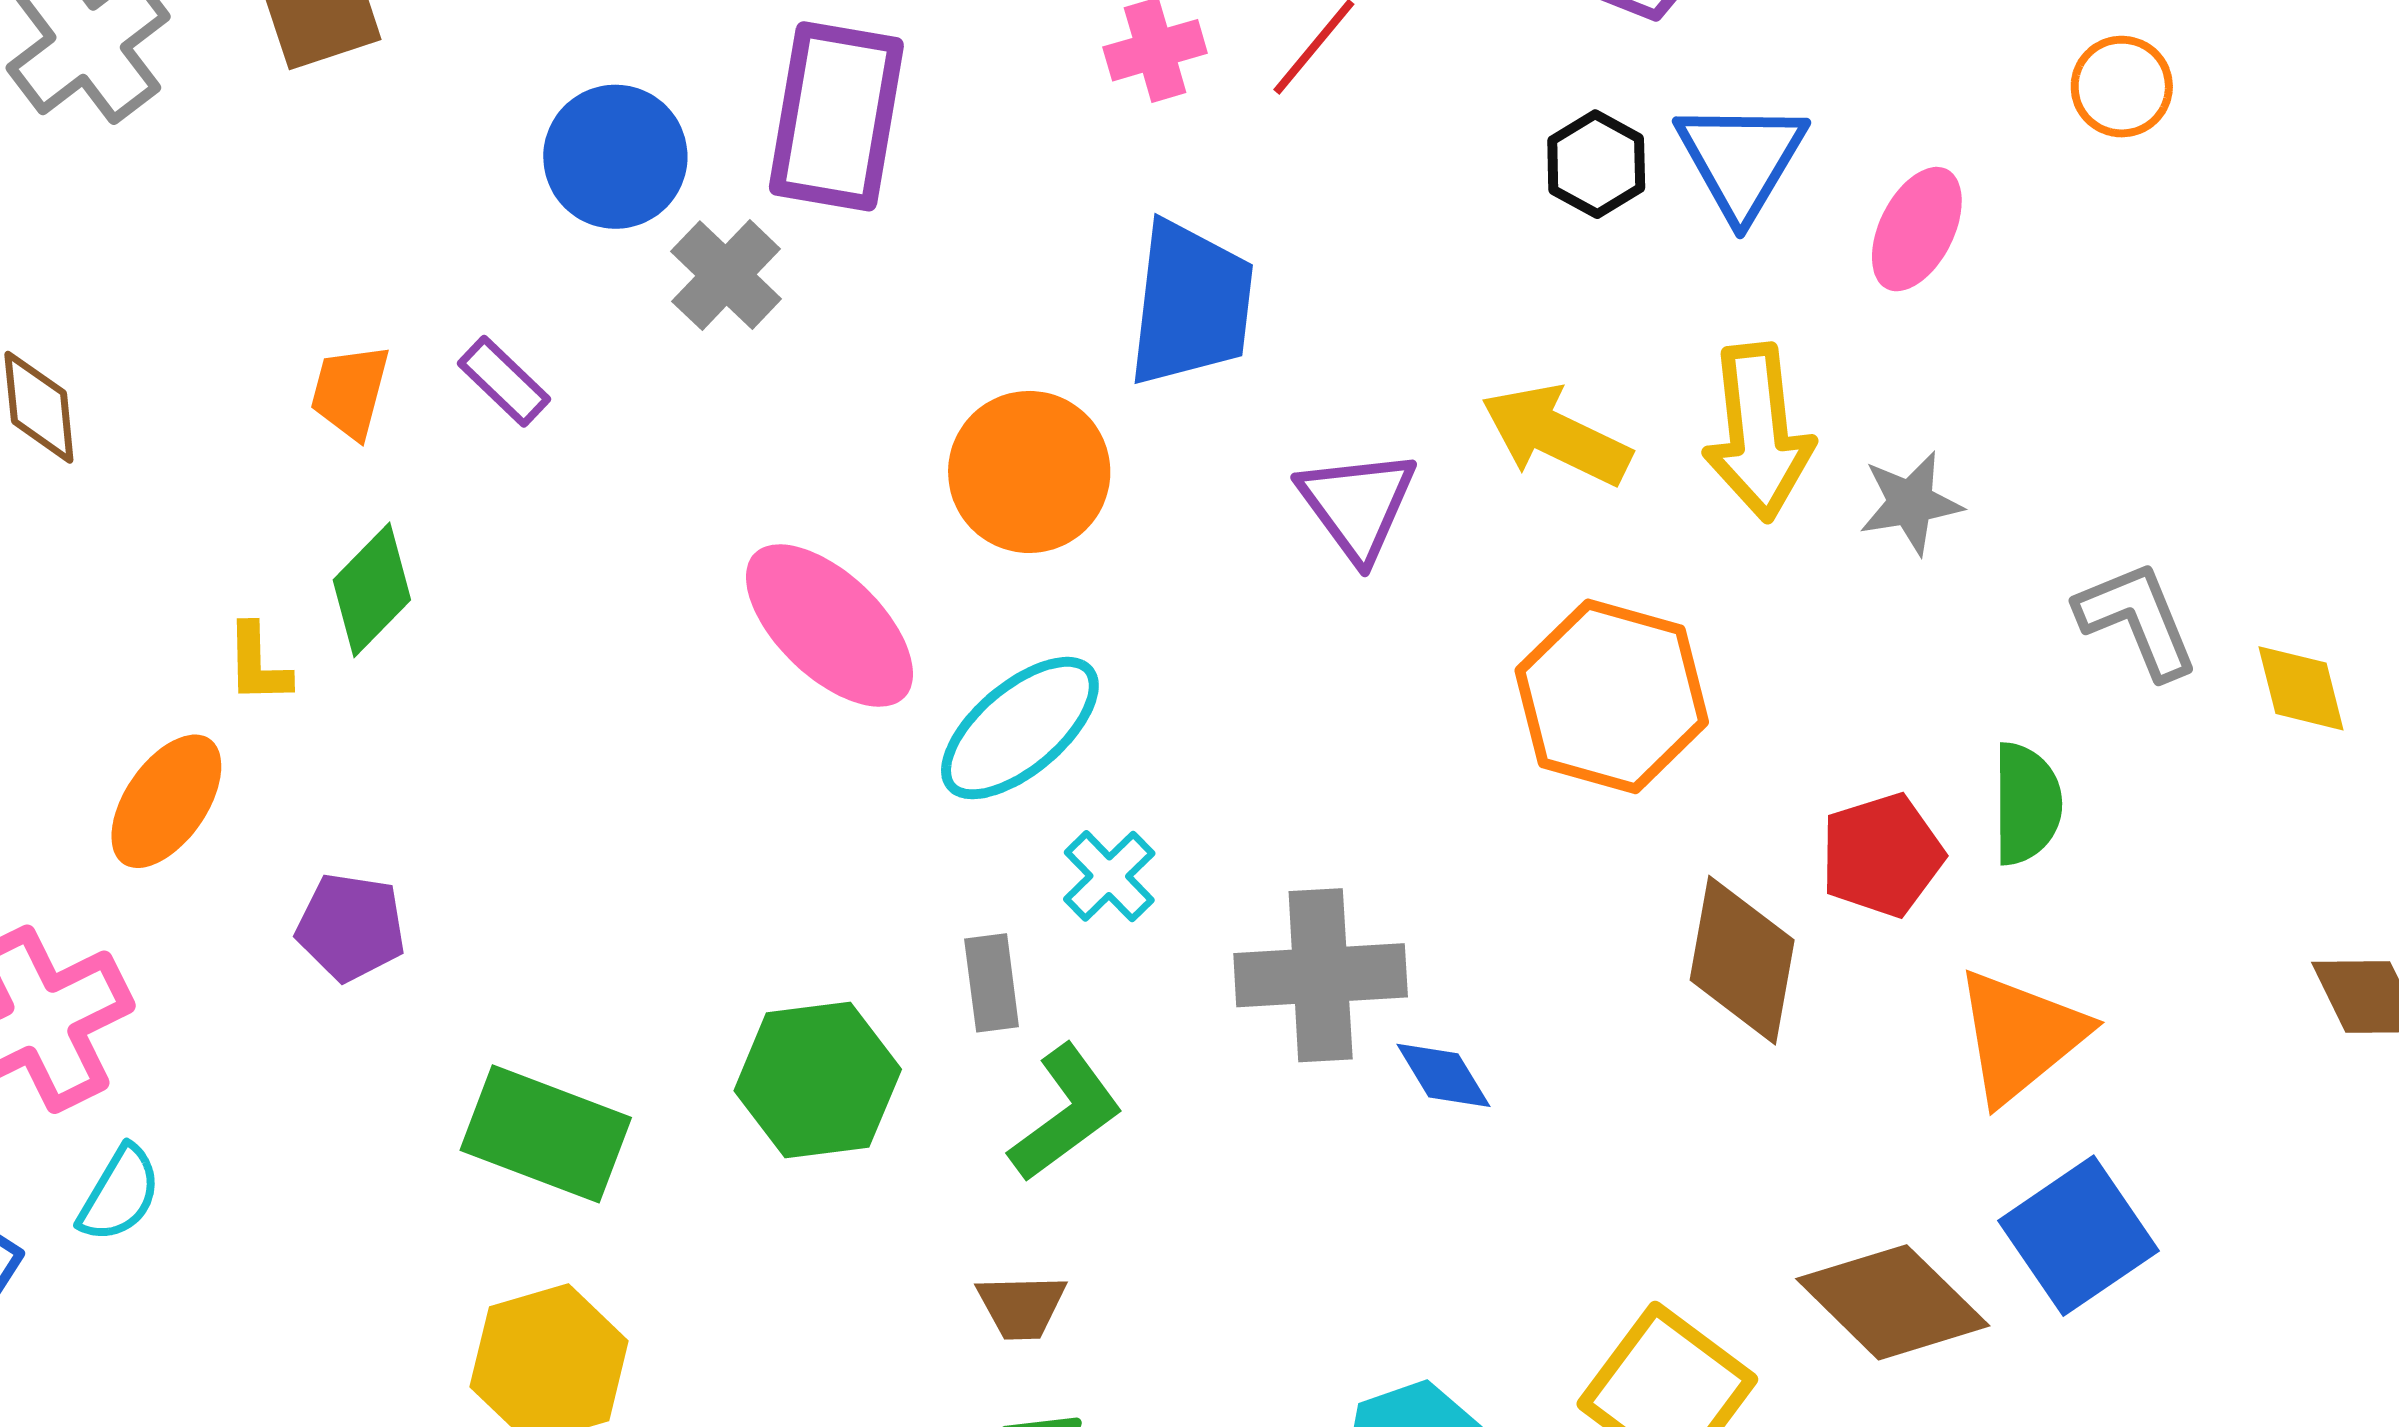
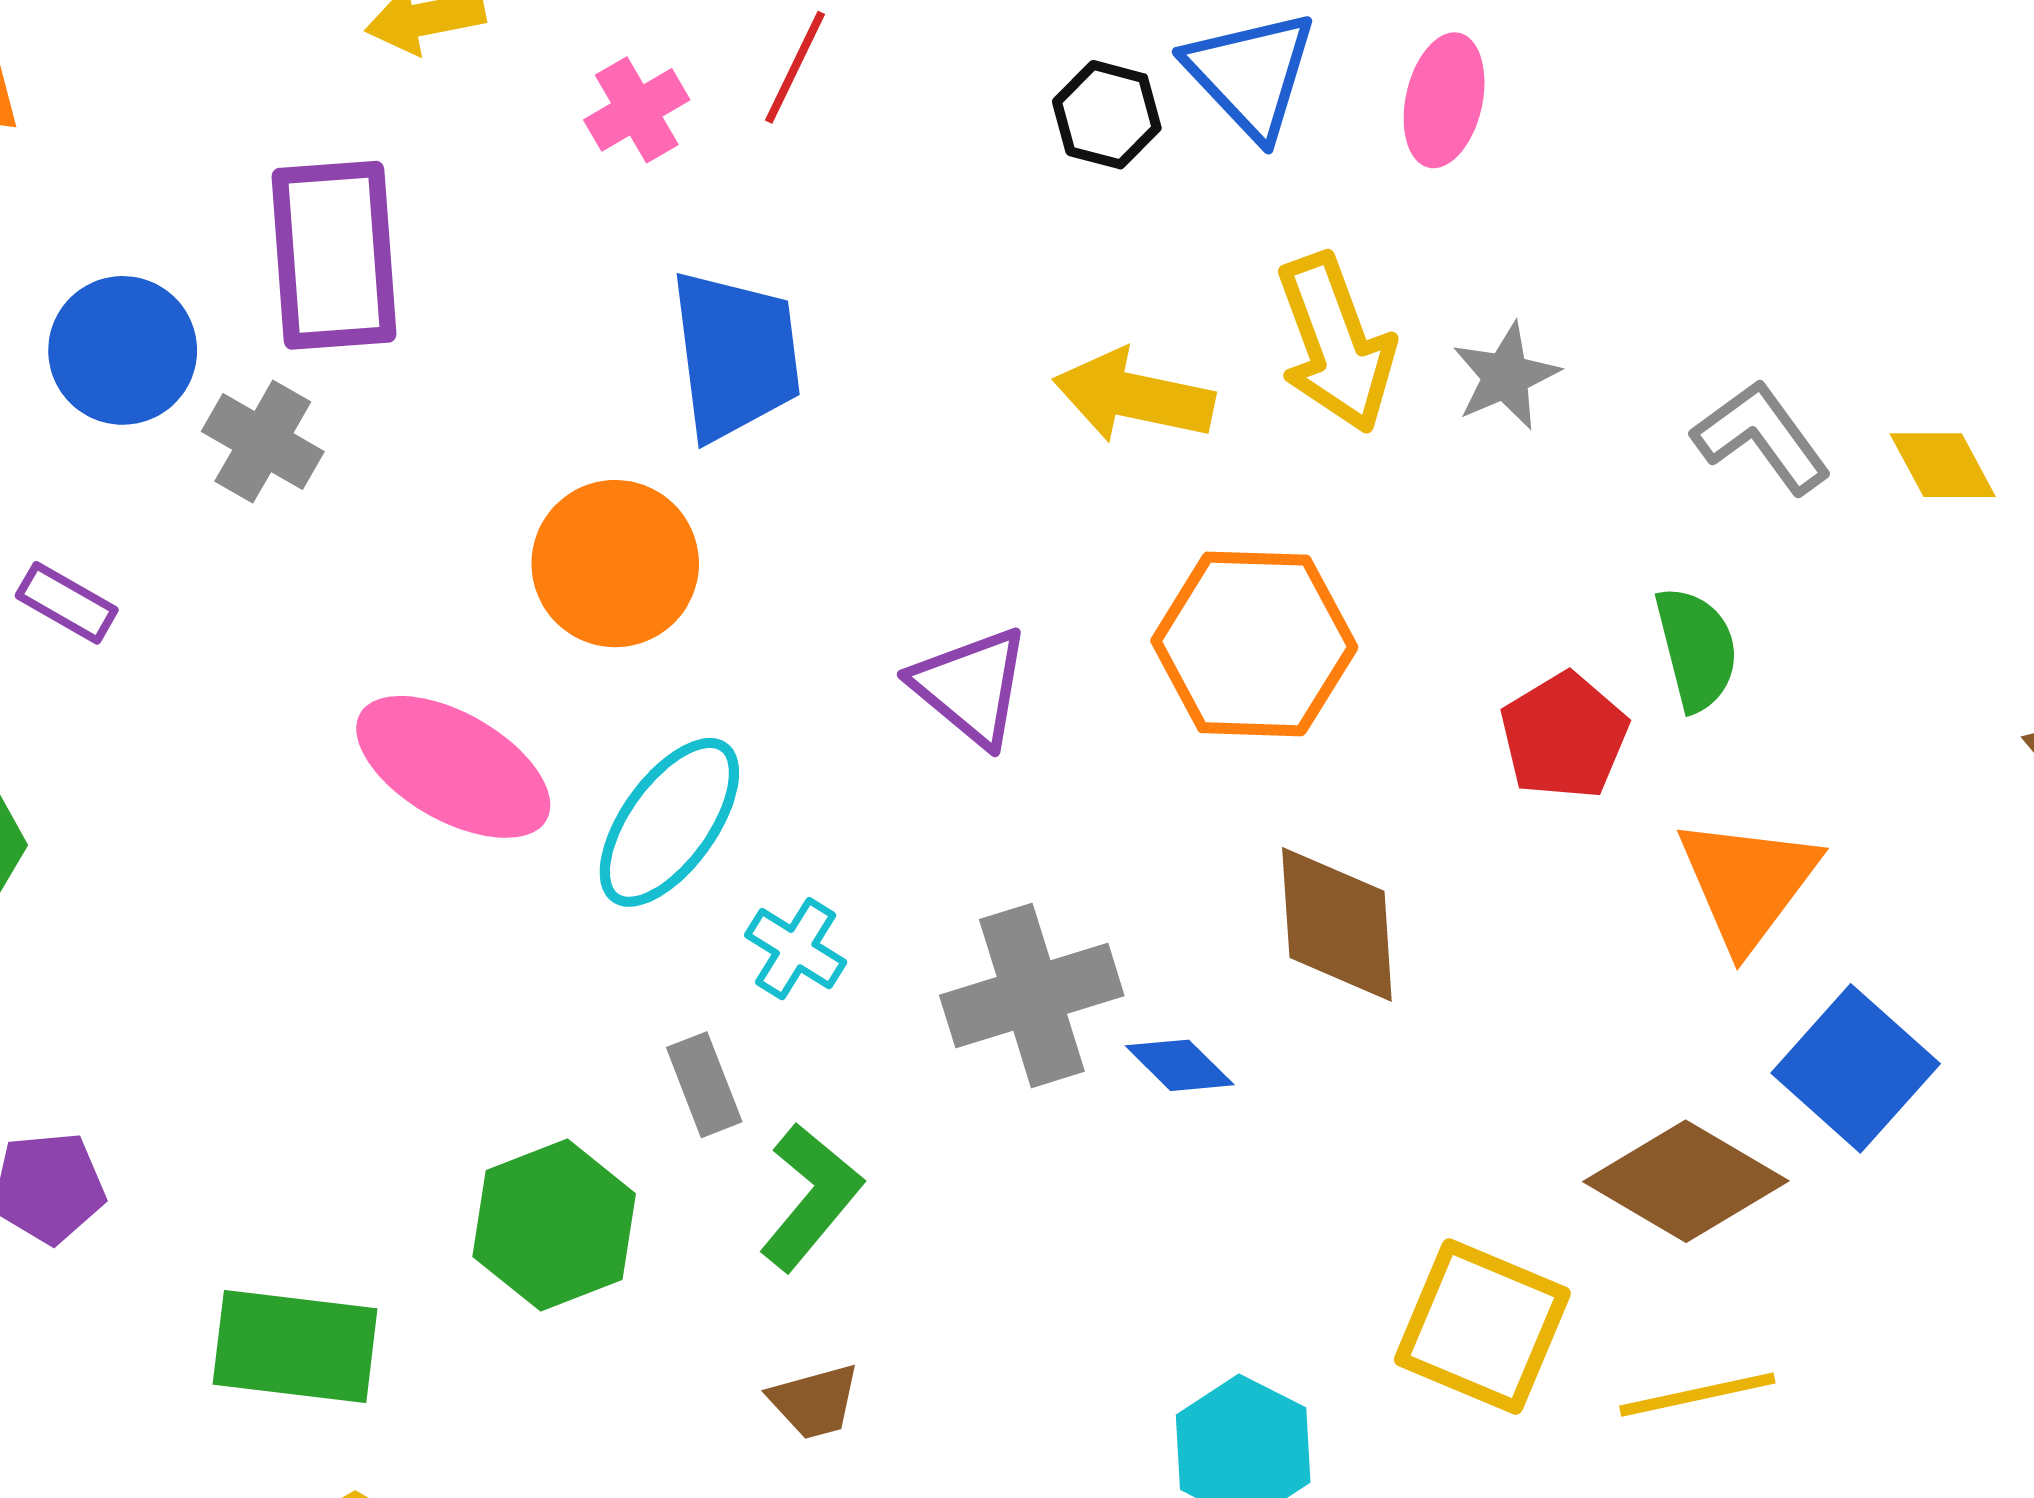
purple triangle: (1357, 505) -> (971, 686), moved
brown diamond: (1742, 960) -> (1337, 924), moved

